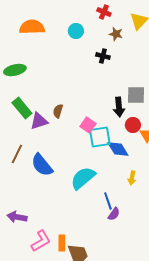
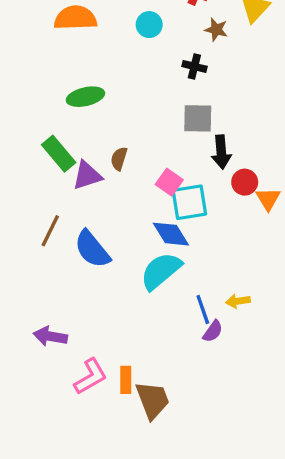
green ellipse: (15, 70) -> (85, 97), moved
gray square: (136, 95) -> (198, 118), moved
blue diamond: (118, 149) -> (171, 234), moved
yellow arrow: (132, 178) -> (238, 301), moved, turned 72

